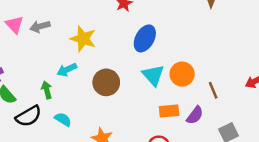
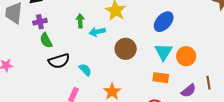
green arrow: (47, 90) -> (80, 21), moved
brown line: (213, 90) -> (208, 83), moved
orange rectangle: (169, 111) -> (161, 78), moved

